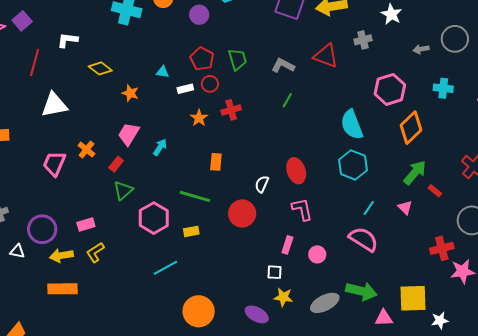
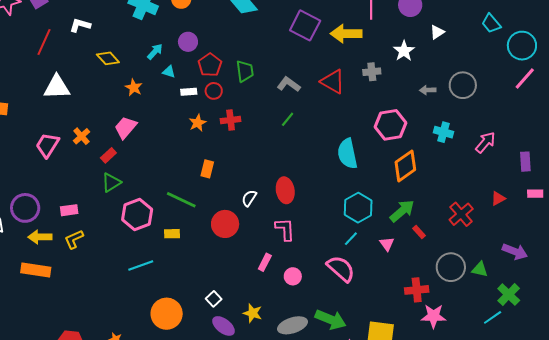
purple circle: (199, 15) -> (188, 42), moved
cyan arrow: (160, 147) -> (155, 52), moved
cyan hexagon: (353, 165) -> (358, 208), moved
white square: (274, 272) -> (214, 299), moved, turned 35

